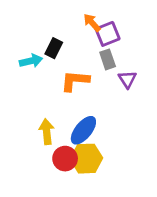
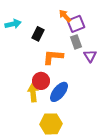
cyan arrow: (31, 61) -> (13, 24), moved
red circle: (65, 159) -> (41, 81), moved
yellow hexagon: (86, 159) -> (51, 124), moved

